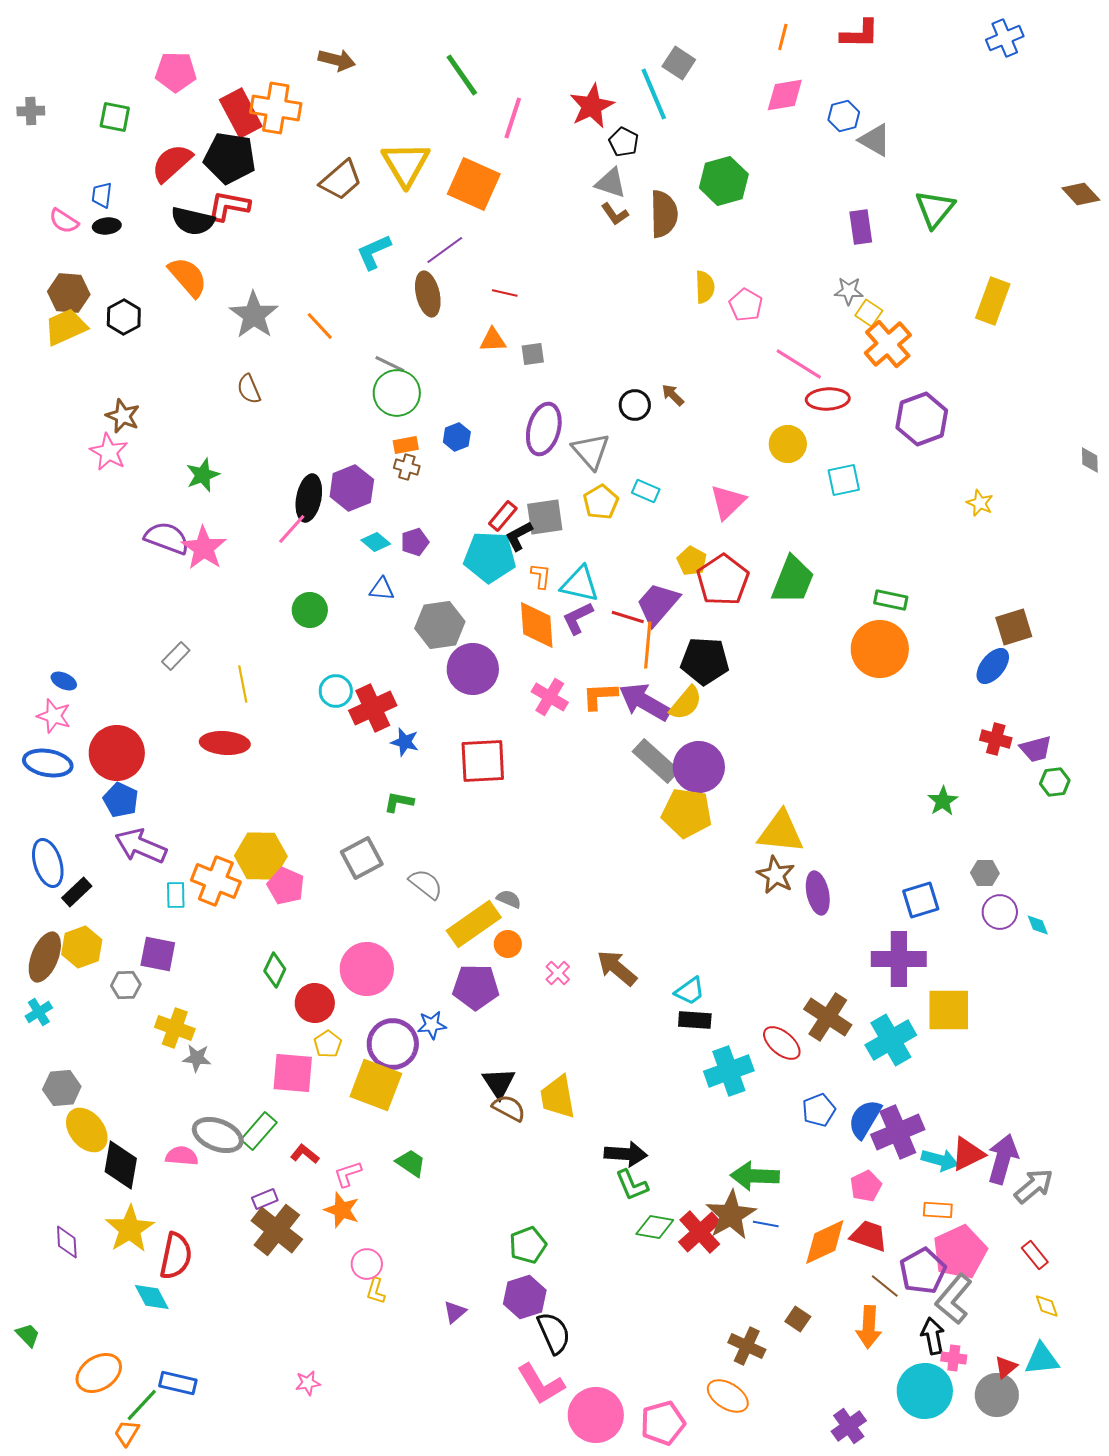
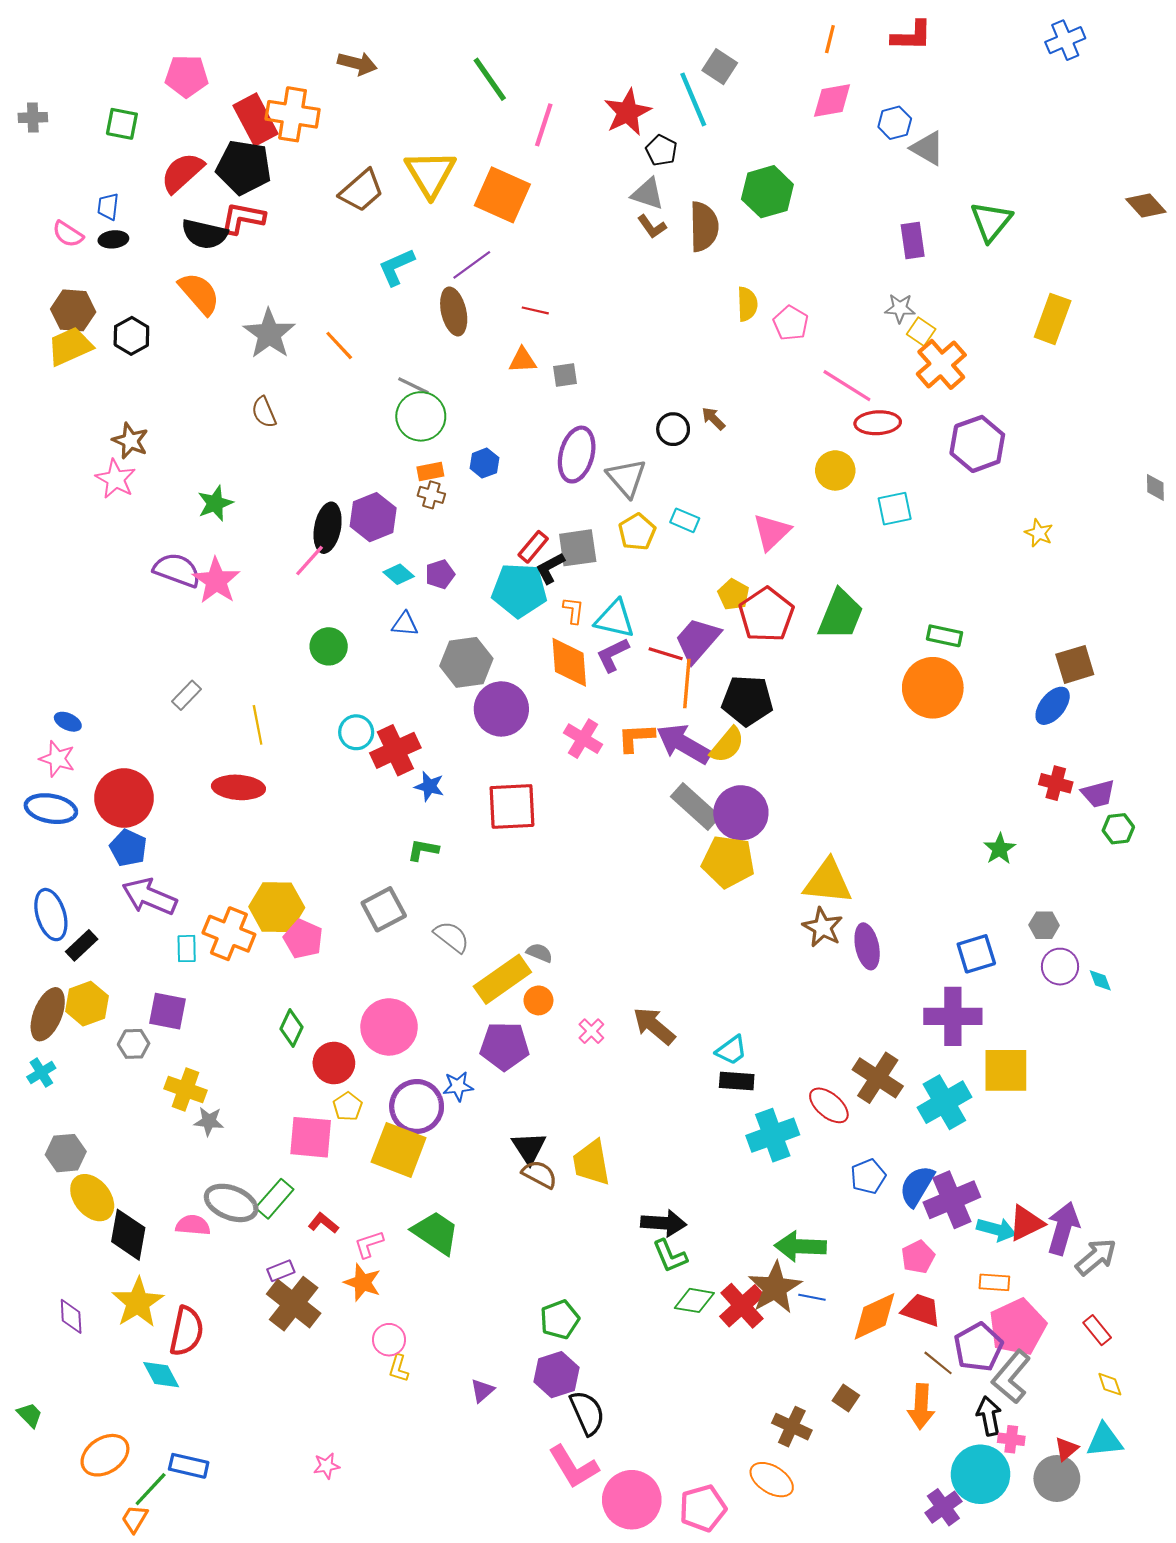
green trapezoid: (411, 1163) -> (436, 1233), size x1.5
purple cross: (849, 1426) -> (943, 1507), moved

